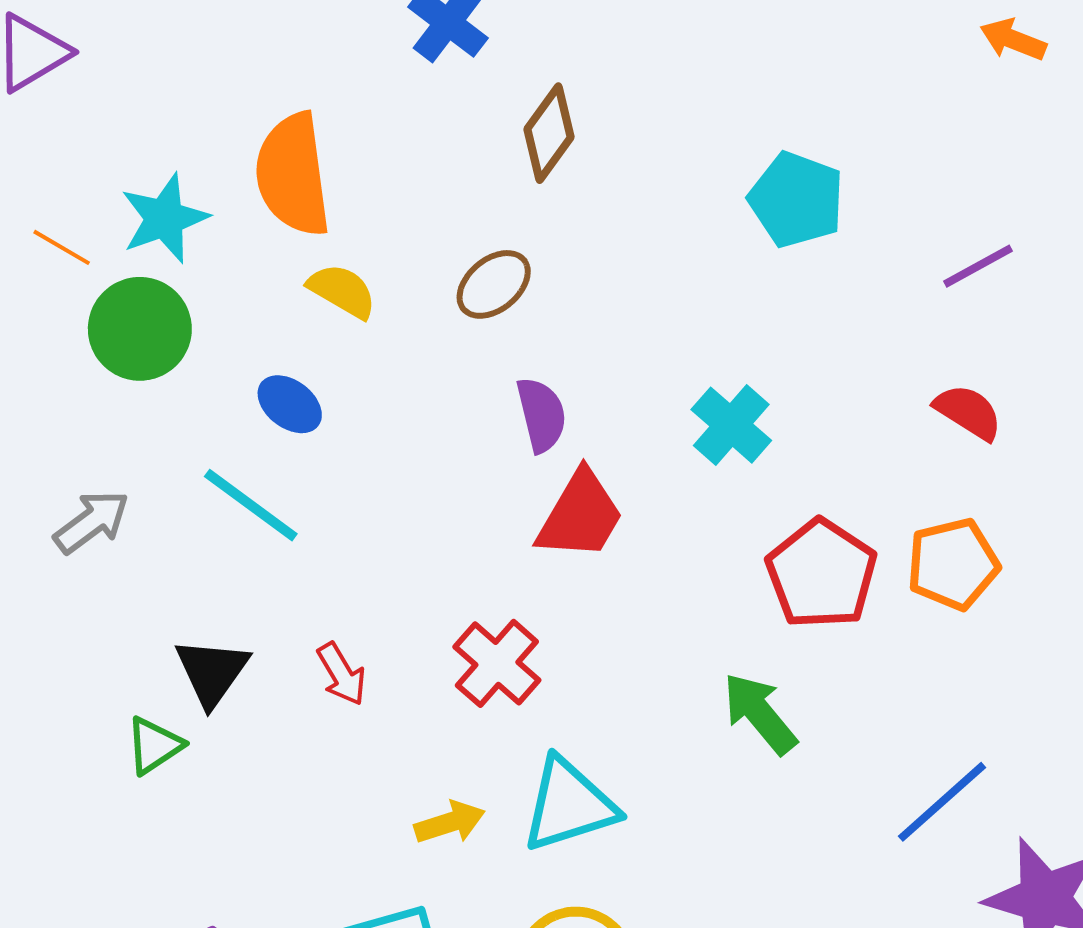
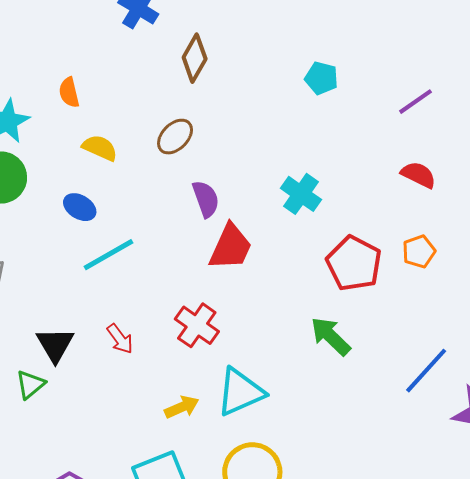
orange semicircle: (293, 175) -> (69, 92), size x0.5
cyan pentagon: (796, 200) -> (321, 78), size x0.7
cyan line: (251, 505) -> (108, 255), moved, turned -60
orange pentagon: (953, 564) -> (419, 251), size x0.7

